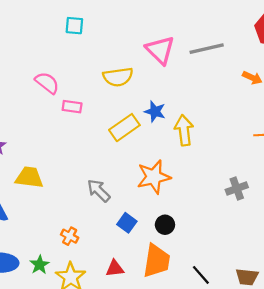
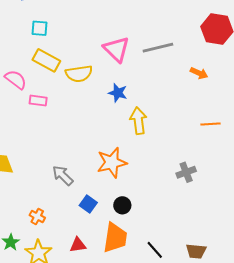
blue star: (155, 111) -> (118, 93), moved
yellow rectangle: (124, 128) -> (46, 60), moved, turned 64

